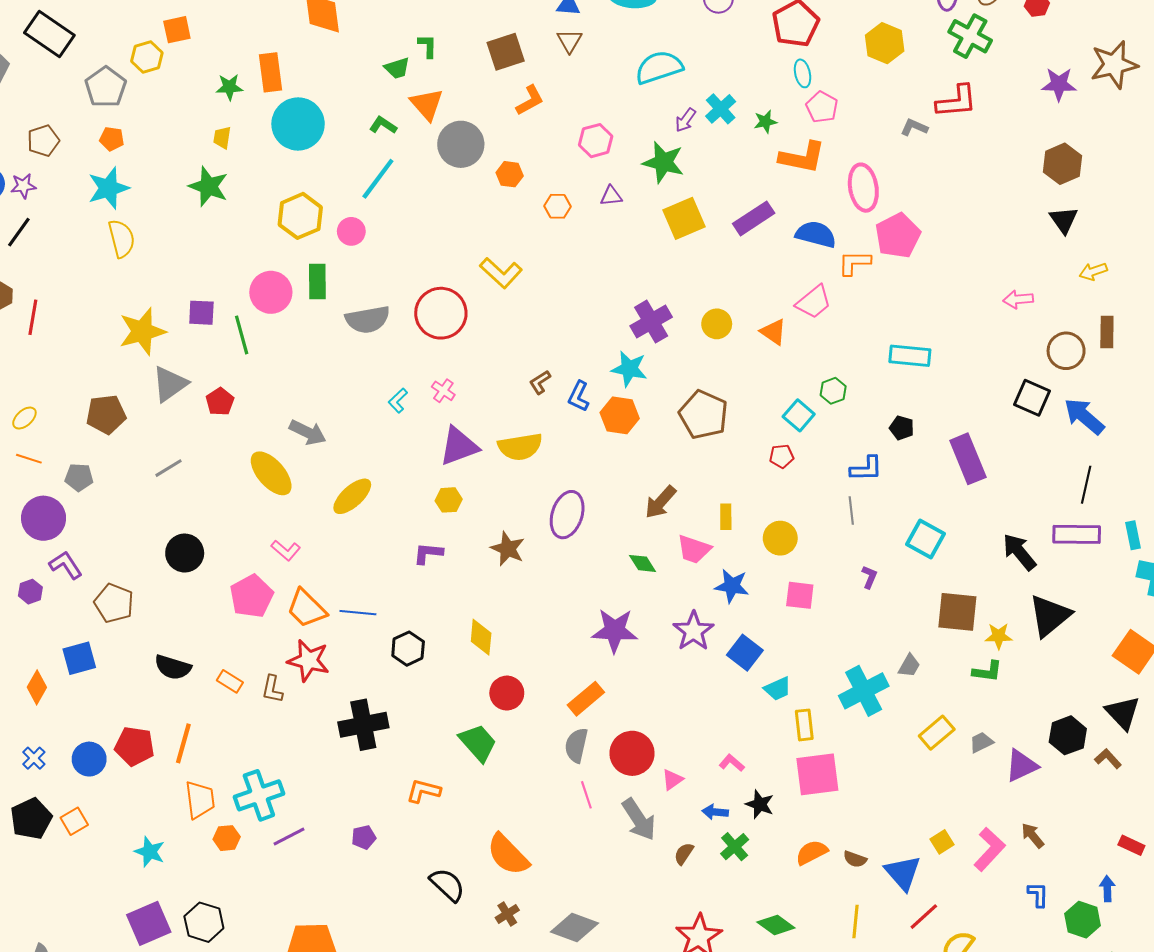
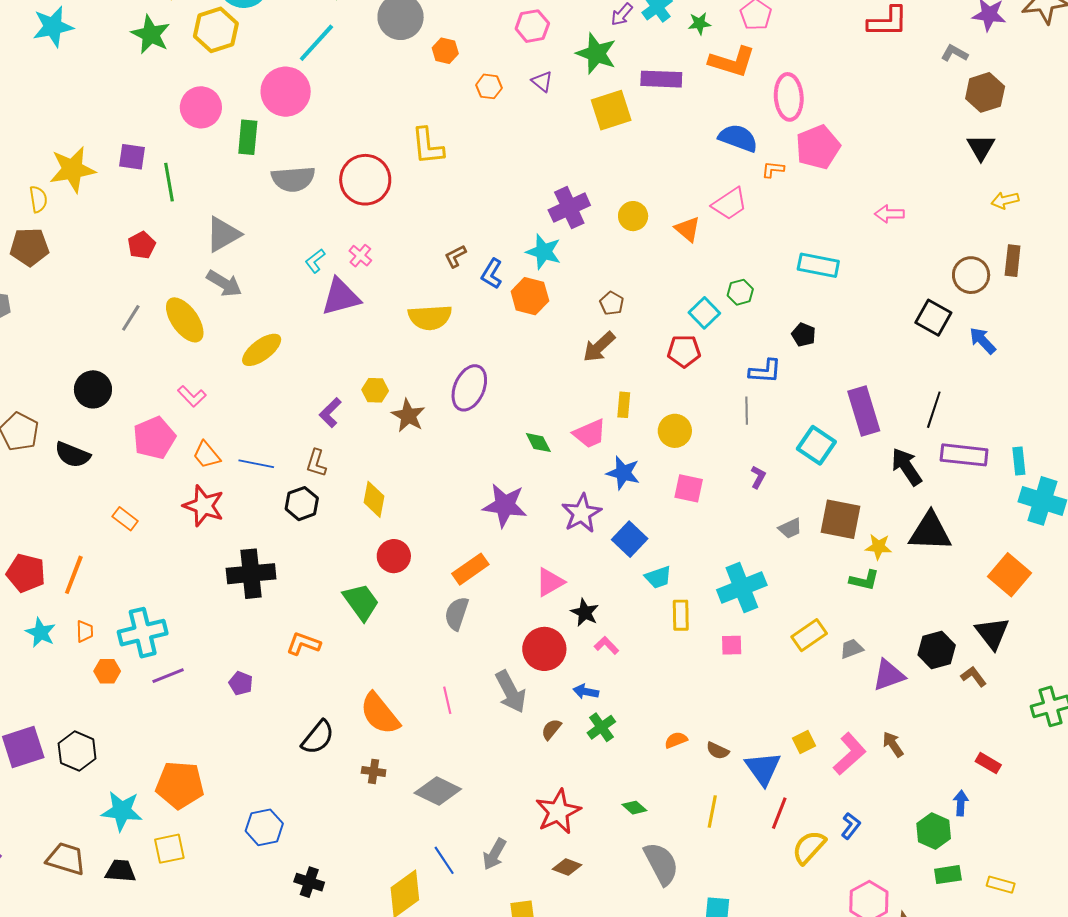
gray L-shape: (914, 127) -> (955, 53), moved
purple triangle: (611, 196) -> (542, 81), turned 40
yellow hexagon: (300, 216) -> (216, 30), moved
purple rectangle: (754, 218) -> (661, 79), moved, turned 30
pink circle: (351, 231) -> (286, 92), size x1.8
yellow semicircle: (122, 239) -> (38, 199), moved, size x0.7
orange L-shape: (854, 263) -> (773, 169), size x0.7
yellow L-shape: (501, 273) -> (428, 146), turned 36
pink circle: (271, 292) -> (201, 107), moved
pink arrow: (1018, 299) -> (889, 214), moved
gray triangle: (170, 384) -> (223, 234), moved
brown pentagon: (704, 415) -> (612, 303), size x0.5
blue arrow: (1084, 416) -> (983, 341), size x0.7
purple triangle: (459, 446) -> (341, 297), moved
red pentagon: (782, 456) -> (684, 351), size x1.4
purple rectangle: (968, 459) -> (864, 411), moved
gray line: (169, 468) -> (131, 318), moved, turned -32
black line: (1086, 485) -> (934, 410), moved
yellow hexagon: (449, 500) -> (375, 390), moved
brown arrow: (660, 502) -> (599, 347), moved
pink trapezoid: (694, 549) -> (590, 434), turned -48
purple L-shape: (428, 553) -> (330, 413), turned -56
orange trapezoid: (307, 608) -> (207, 455), size x0.7
black triangle: (1050, 616) -> (930, 532), turned 36
gray trapezoid: (909, 666) -> (790, 528), moved, turned 30
black semicircle: (173, 667) -> (72, 455), moved
brown L-shape: (272, 689) -> (316, 463), moved
red circle: (632, 753) -> (544, 649), moved
pink square: (817, 774) -> (732, 645), moved, size x0.5
pink triangle: (672, 780) -> (550, 582), moved, size x1.4
pink line: (586, 795) -> (447, 700), moved
orange trapezoid: (200, 800) -> (85, 631), size x0.6
black star: (760, 804) -> (585, 612), moved
purple pentagon: (364, 837) -> (241, 683), turned 30
cyan star: (150, 852) -> (41, 633), moved
orange semicircle: (812, 852) -> (676, 740), size x0.7
black semicircle: (447, 885) -> (318, 737), turned 81
blue L-shape: (1038, 895) -> (851, 826), moved, turned 32
brown cross: (507, 914) -> (374, 771), turned 35
red line: (924, 917) -> (779, 813), turned -32
green diamond: (776, 925) -> (634, 808), size x0.7

